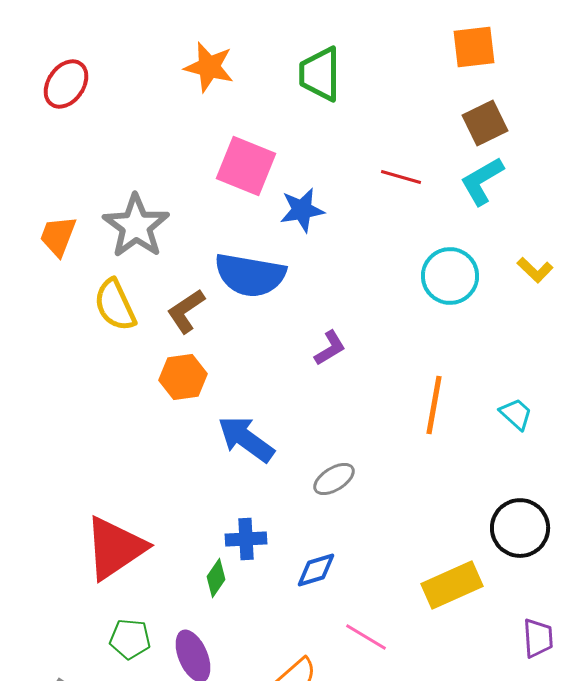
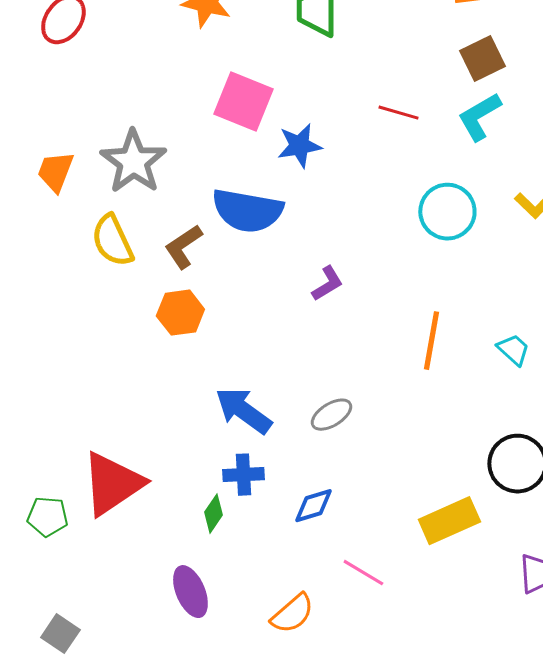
blue arrow: (246, 439) -> (243, 411), moved
green pentagon: (130, 639) -> (47, 517), moved

